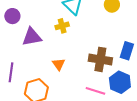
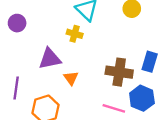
yellow cross: (62, 26) -> (75, 34), turned 32
purple triangle: (32, 37) -> (50, 59), moved

